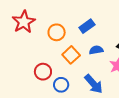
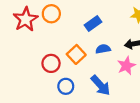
orange circle: (57, 32) -> (51, 14), moved
red circle: (43, 72) -> (51, 63), moved

